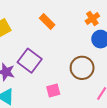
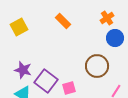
purple square: (30, 61) -> (46, 81), moved

